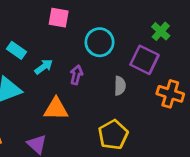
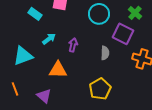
cyan circle: (100, 42) -> (99, 14), moved
cyan rectangle: (16, 50) -> (35, 14), moved

